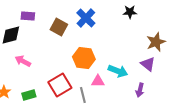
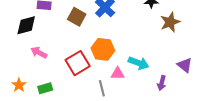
brown star: (156, 42) -> (170, 22), moved
purple triangle: (148, 64) -> (185, 65), moved
red square: (60, 85) -> (78, 63), moved

